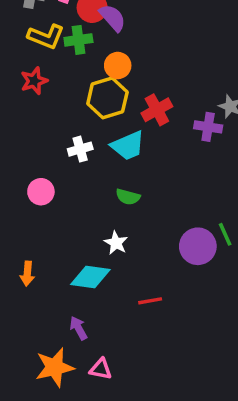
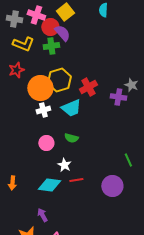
green cross: (78, 40) -> (51, 46), moved
orange circle: (118, 66) -> (40, 88), moved, size x1.6
pink circle: (41, 192) -> (46, 143), moved
purple circle: (198, 246) -> (112, 186), moved
red line: (150, 301) -> (76, 180), moved

